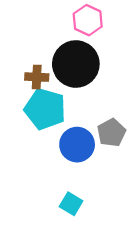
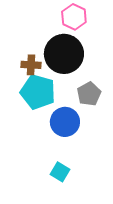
gray pentagon: (111, 133) -> (89, 94), moved

